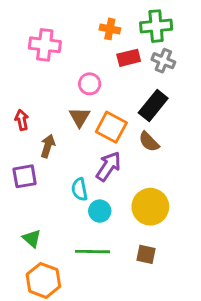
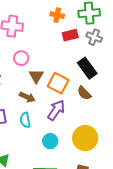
pink circle: (90, 84) -> (21, 58), moved
black rectangle: (153, 106) -> (87, 68), turned -75
brown arrow: (48, 146) -> (27, 97), moved, turned 98
cyan semicircle: (79, 189) -> (25, 120), moved

